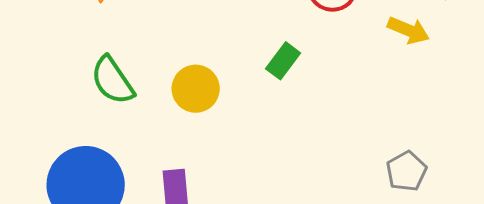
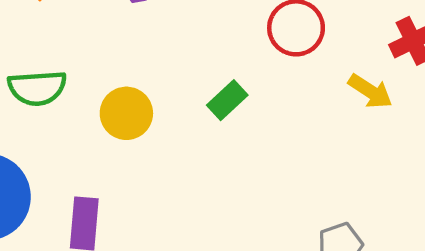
green semicircle: (112, 80) -> (37, 88), turned -70

